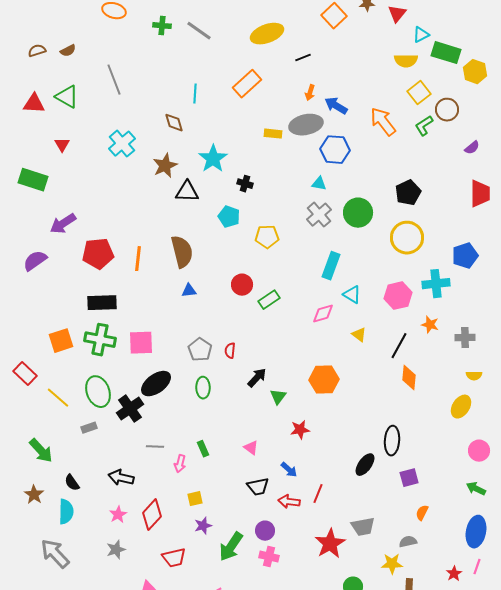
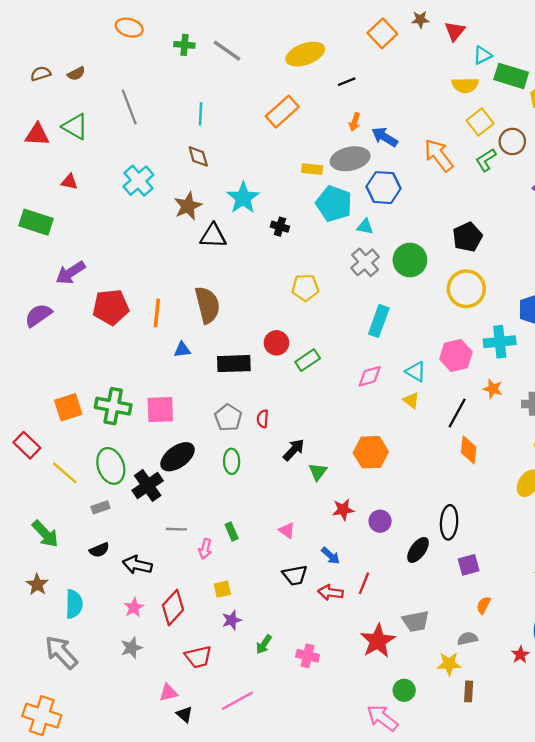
cyan line: (195, 94) -> (201, 114), moved
red triangle: (62, 145) -> (69, 182), turned -49
cyan pentagon: (229, 217) -> (334, 204), moved, size x1.4
blue triangle: (189, 291) -> (182, 350), moved
cyan triangle: (352, 295) -> (416, 372), moved
black rectangle: (102, 303) -> (234, 364), moved
black semicircle: (72, 483) -> (99, 550), moved, turned -78
purple circle: (265, 531) -> (380, 521), moved
green arrow: (231, 547) -> (264, 644), size x0.6
red star: (454, 574) -> (520, 655), moved

